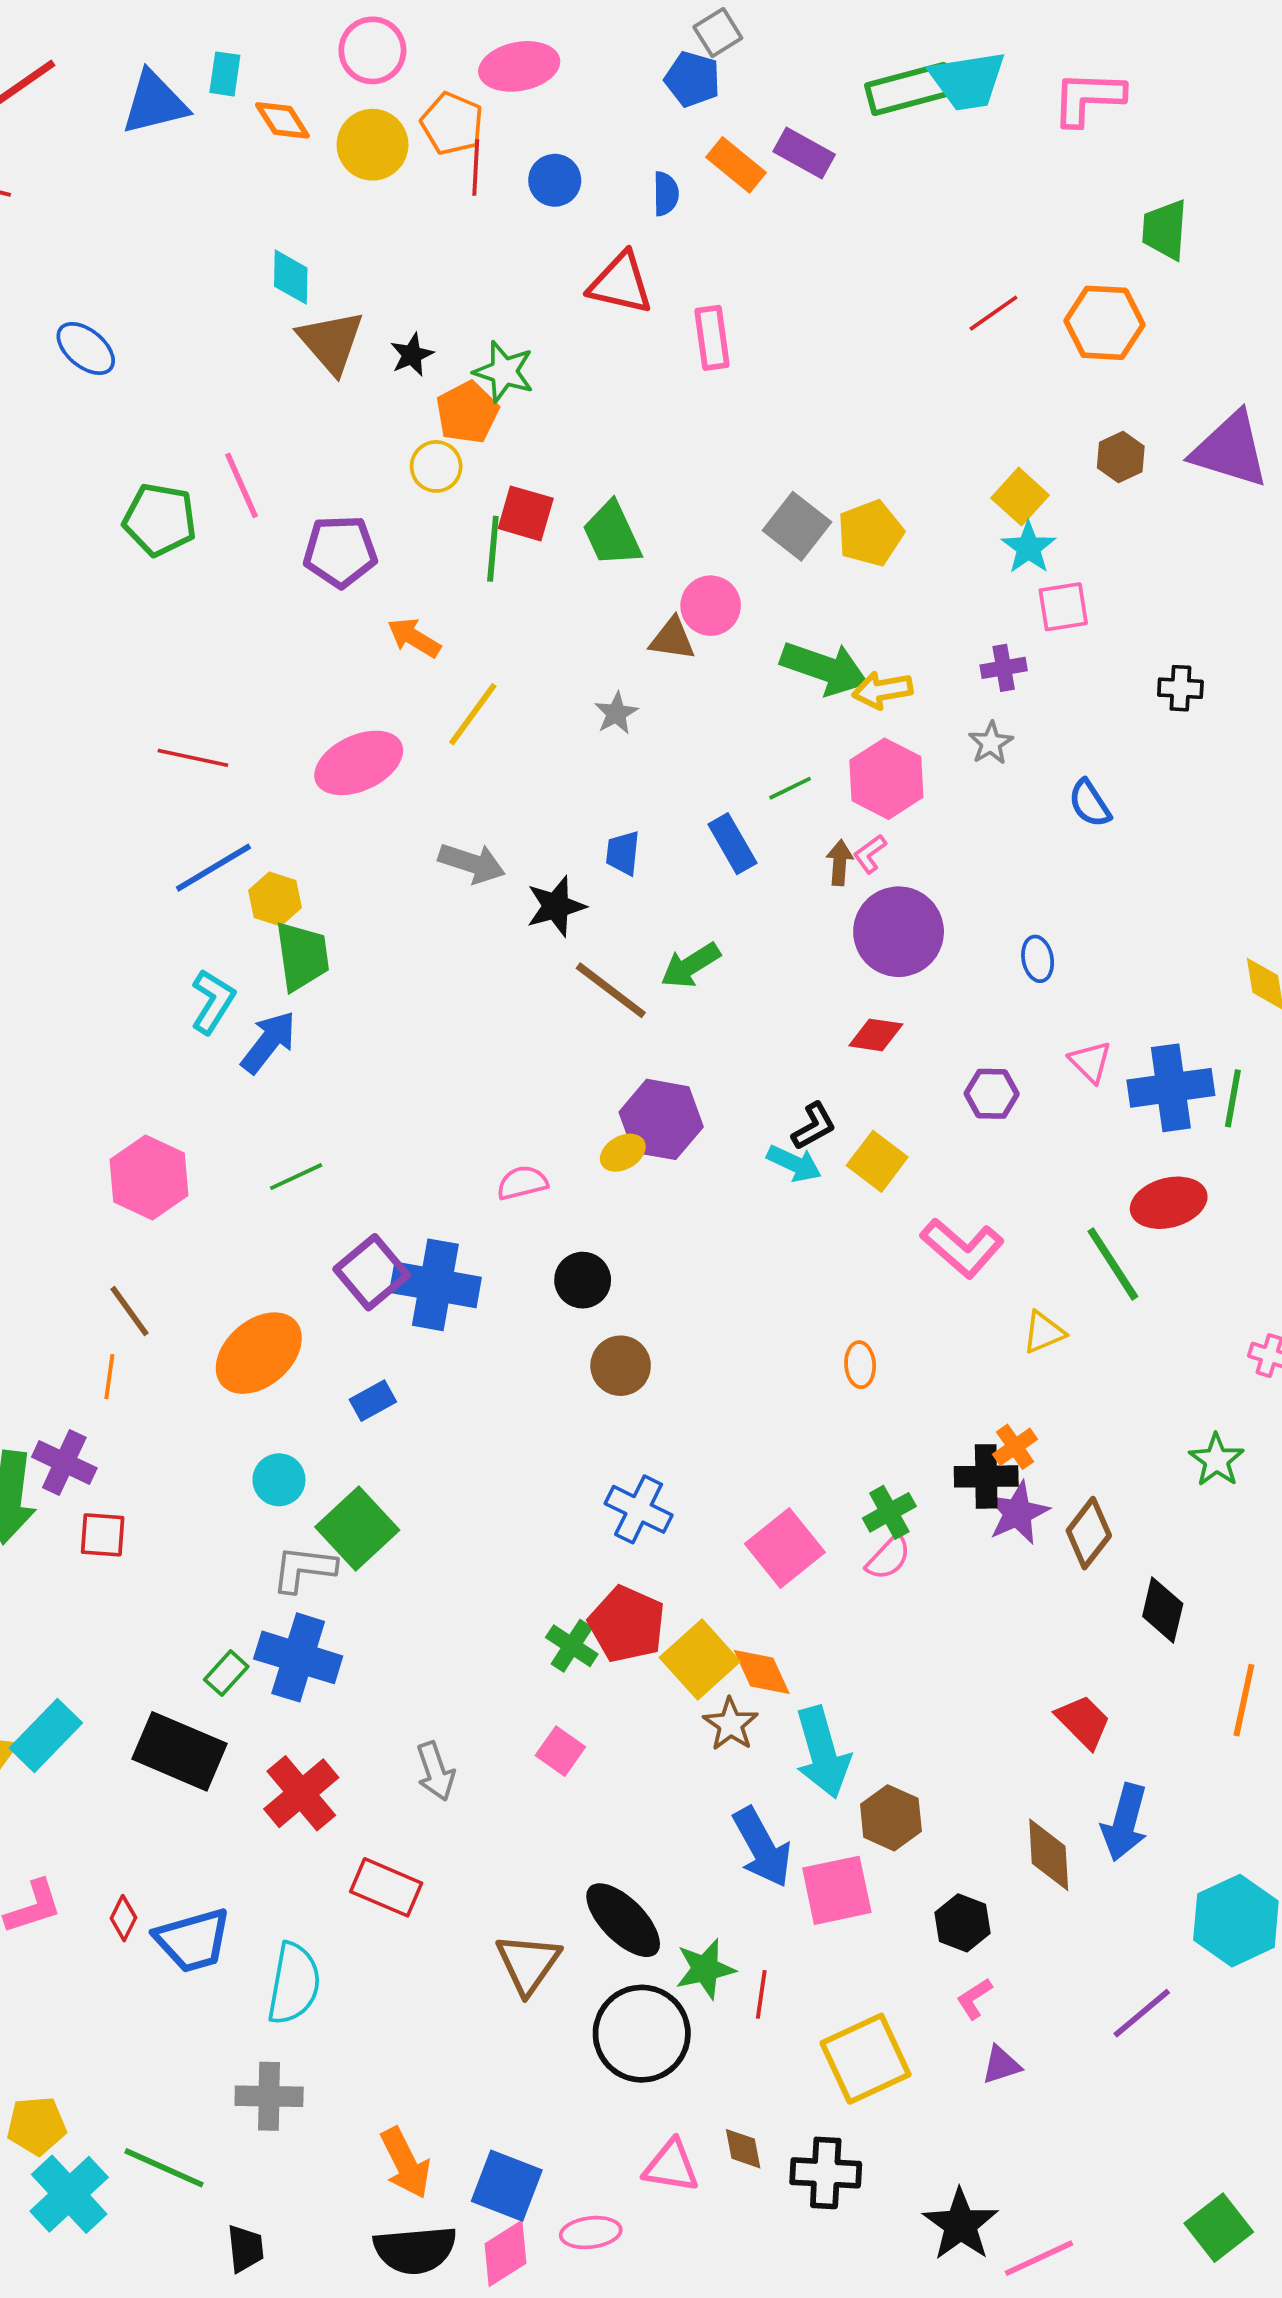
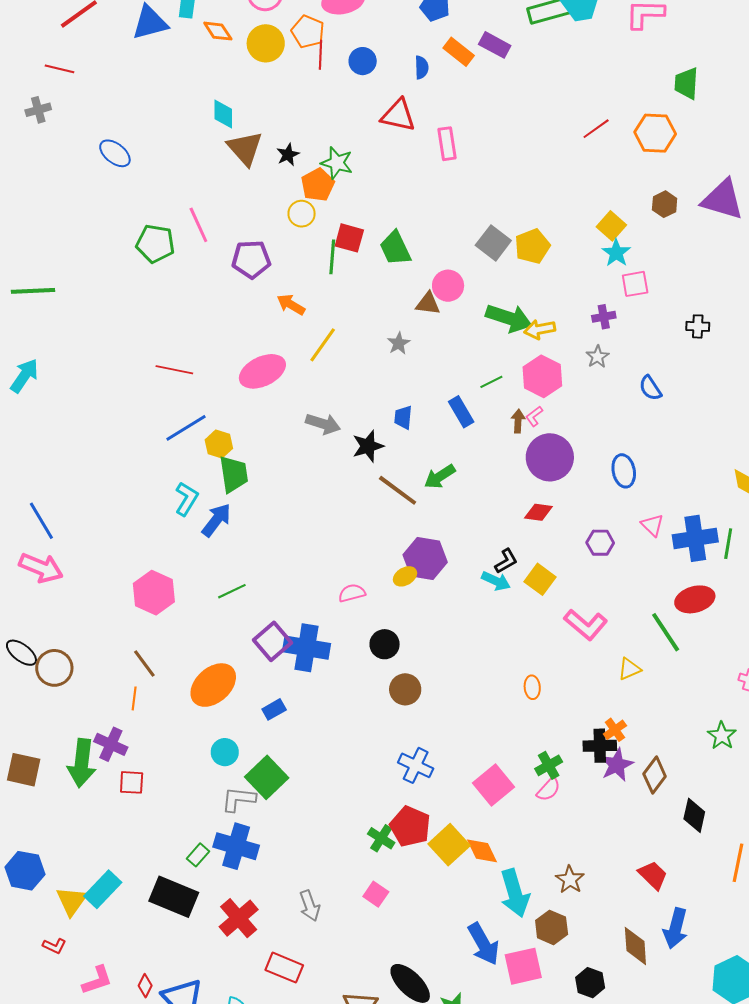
blue ellipse: (1038, 959) -> (624, 471), size x1.4
brown star: (731, 1724) -> (570, 880), moved

